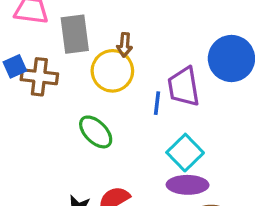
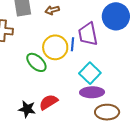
brown arrow: (125, 45) -> (52, 10), turned 72
yellow circle: (112, 71) -> (55, 47), moved

